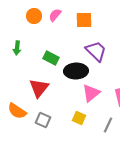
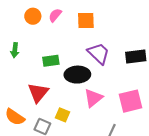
green rectangle: (51, 58) -> (51, 61), turned -35
yellow square: (79, 118) -> (63, 115), moved

